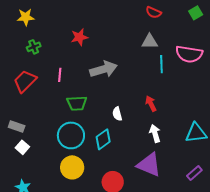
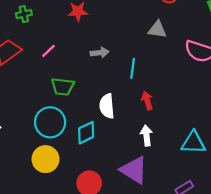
cyan line: (161, 64) -> (133, 68), moved
gray arrow: (104, 69) -> (100, 53), size x0.6
pink line: (60, 75) -> (48, 51), turned 32
white semicircle: (117, 114) -> (107, 106), size x1.5

